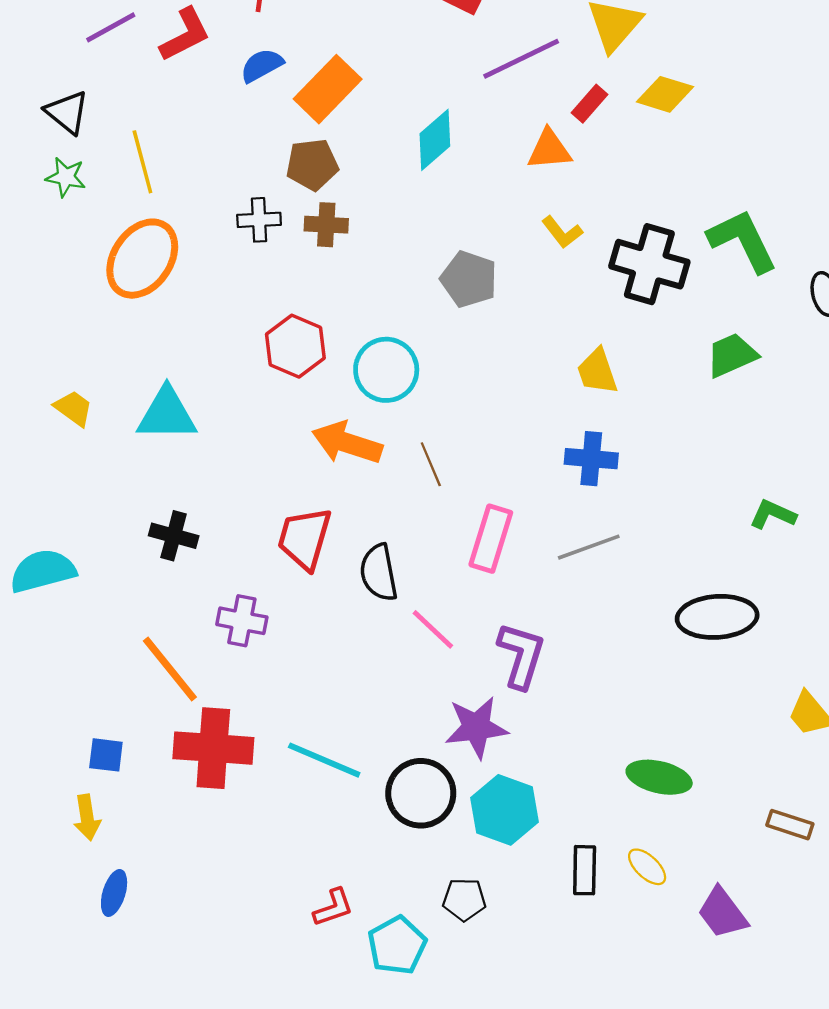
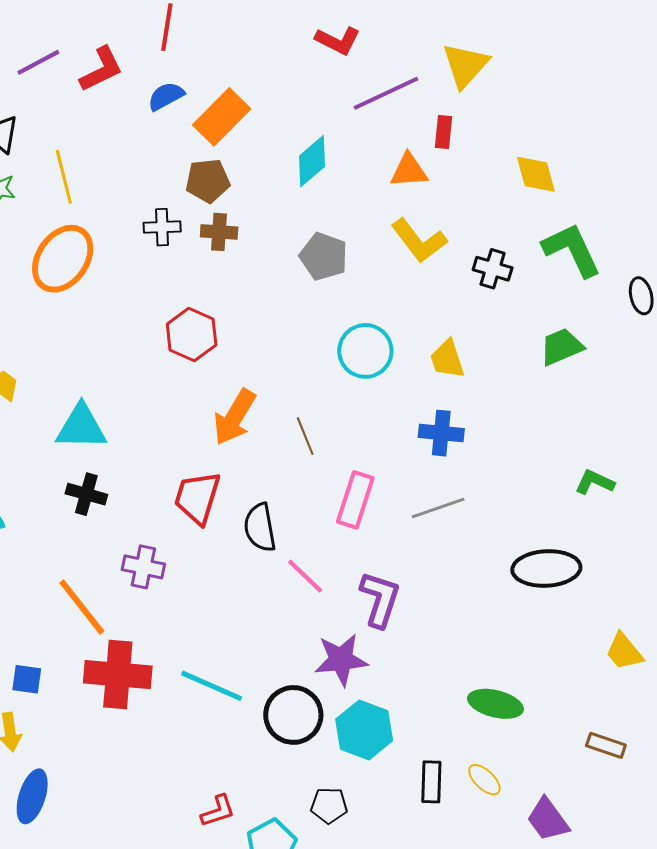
yellow diamond: (665, 94) -> (536, 174), moved, turned 57
red rectangle: (589, 104) -> (443, 132), turned -36
yellow L-shape: (562, 232) -> (419, 241), size x1.6
black cross: (649, 264) -> (493, 269), size x0.6
gray pentagon: (469, 279) -> (324, 256), moved
cyan circle: (386, 370) -> (365, 351), moved
cyan triangle: (167, 414) -> (81, 427), moved
orange arrow: (347, 443) -> (234, 417), turned -78
blue ellipse: (114, 893) -> (32, 796), size x1.4

